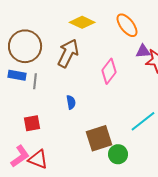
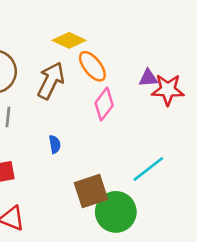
orange ellipse: (127, 25) -> (92, 66), moved
green circle: (118, 154) -> (116, 212), size x1.6

